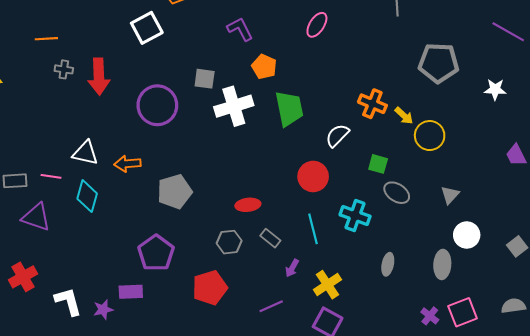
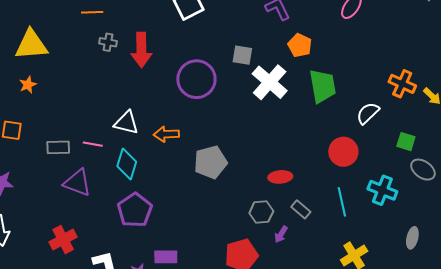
white cross: (234, 106) -> (270, 82), turned -33
purple pentagon: (156, 253) -> (135, 210), moved
purple arrow: (292, 268) -> (281, 234), moved

